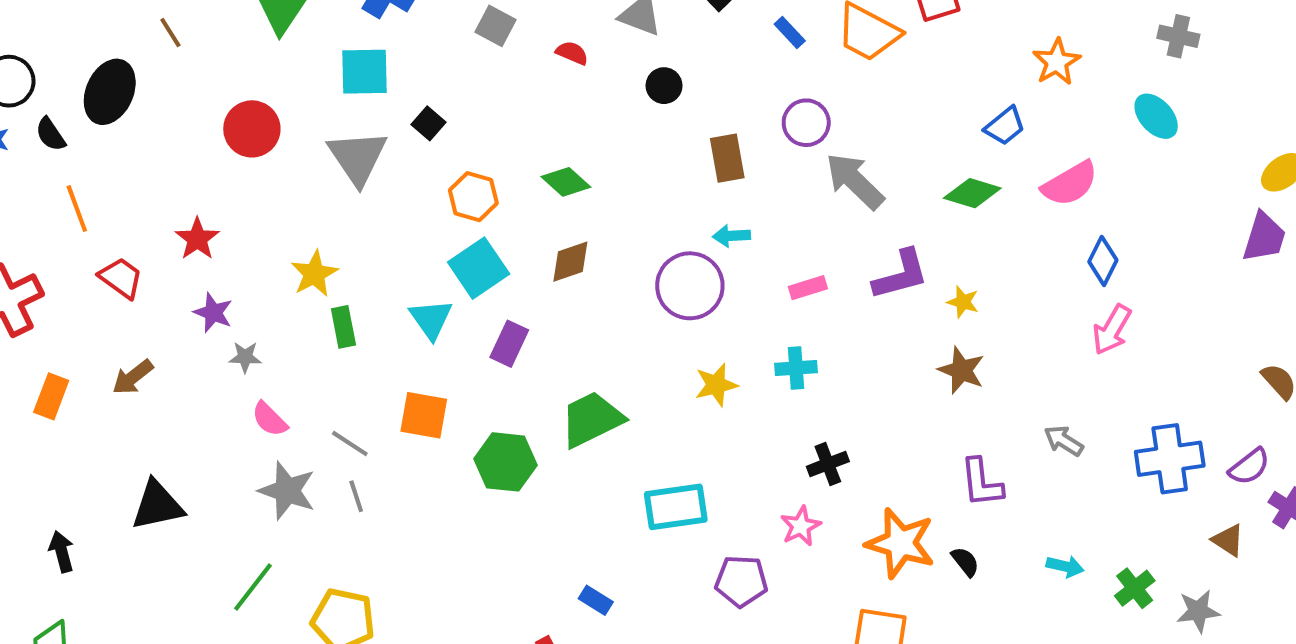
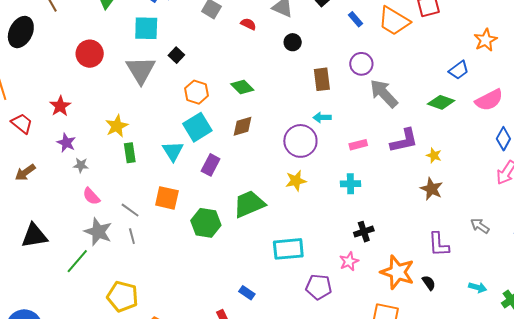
yellow star: (716, 385) -> (296, 181), moved
green line: (253, 587) -> (77, 261), moved

